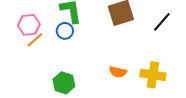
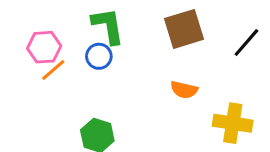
orange semicircle: (118, 72) -> (184, 90), moved

